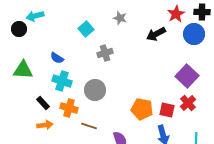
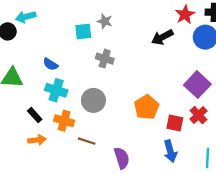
gray star: (120, 18) -> (105, 21), moved
cyan square: (86, 29) -> (83, 31), turned 35
gray cross: (105, 53) -> (105, 59), turned 35
orange pentagon: (142, 109) -> (147, 107), moved, turned 30

